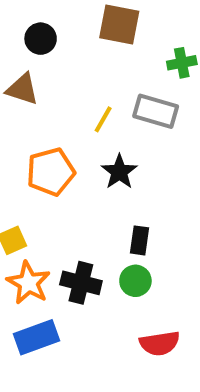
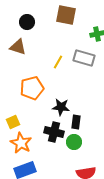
black star: (119, 172) -> (61, 107), moved, turned -30
black cross: (81, 283) -> (54, 132), moved

